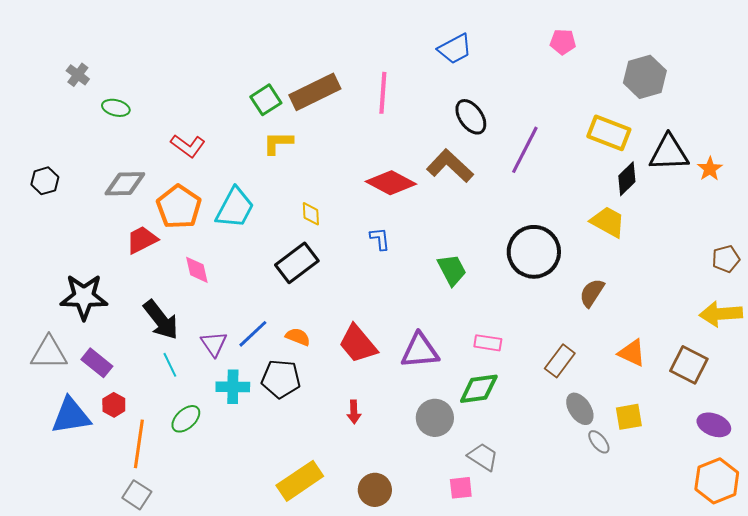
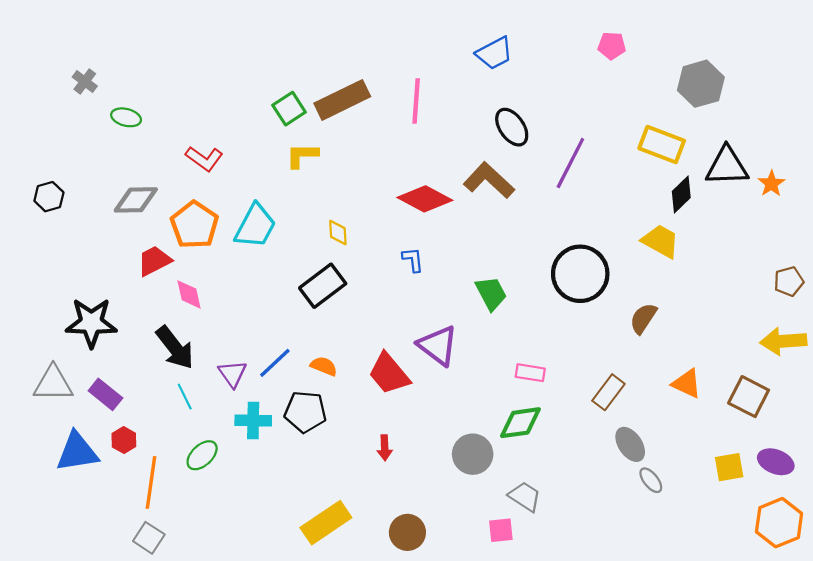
pink diamond: (197, 270) -> (189, 294), moved
purple triangle: (420, 351) -> (438, 346), moved, turned 42
yellow square: (629, 417) -> (729, 467), moved

